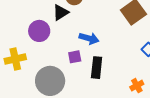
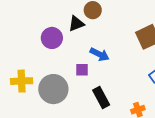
yellow cross: (15, 59) -> (22, 81), moved
black rectangle: (97, 68) -> (101, 97), moved, turned -45

